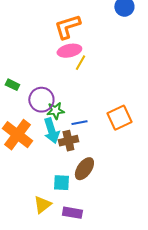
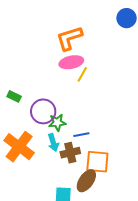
orange square: (119, 118) -> (97, 162), moved, turned 30
cyan arrow: (51, 131) -> (53, 143), size x0.7

